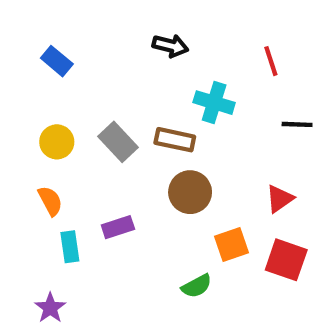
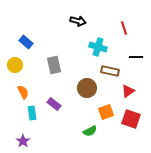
blue rectangle: (57, 61) -> (26, 42), moved
brown rectangle: (175, 140) -> (110, 71), moved
yellow circle: (57, 142) -> (15, 65), moved
gray rectangle: (118, 142) -> (54, 65), turned 30
purple rectangle: (118, 227) -> (54, 104), turned 56

